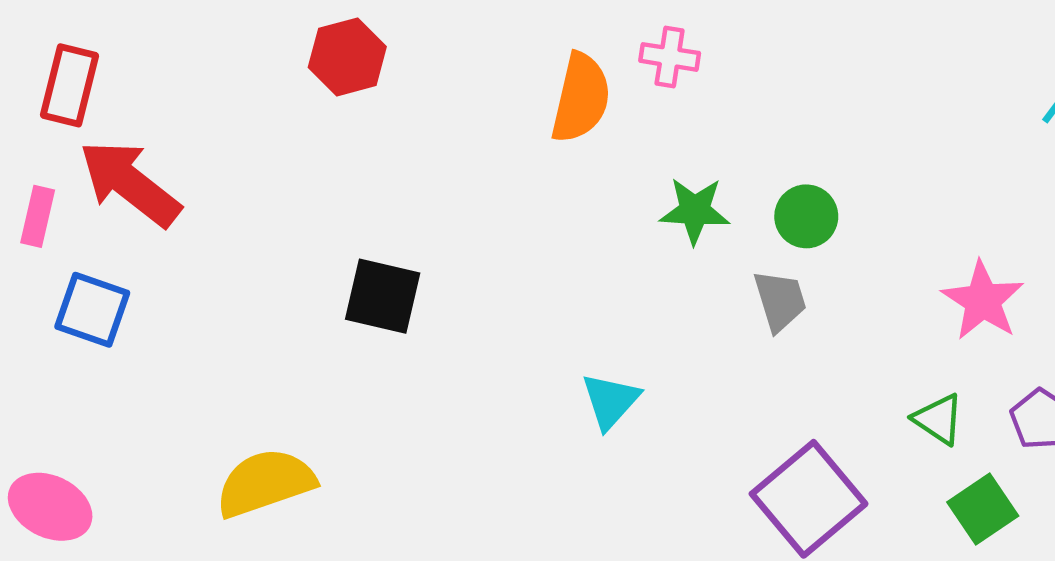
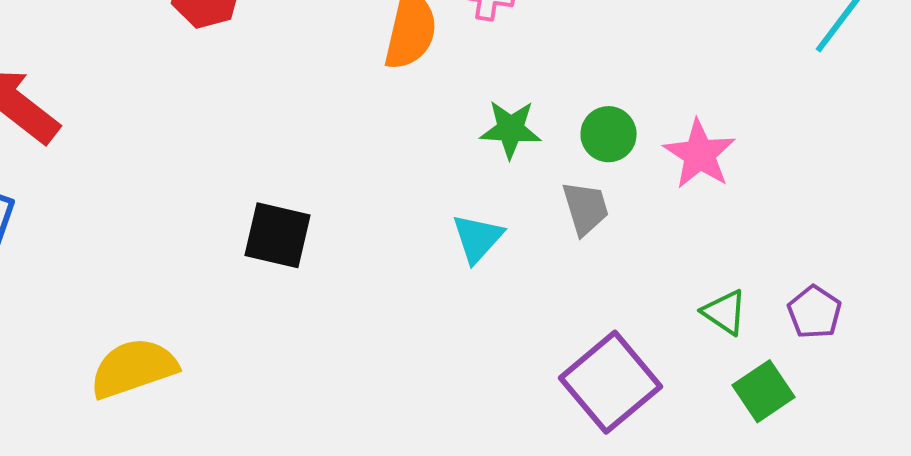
black square: (383, 296) -> (278, 235), moved
pink star: (983, 301) -> (700, 154), moved
cyan triangle: (610, 401) -> (478, 238), moved

